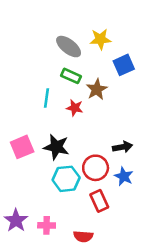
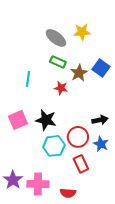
blue square: (124, 65) -> (101, 68), moved, turned -30
cyan line: (47, 98) -> (28, 79), moved
pink cross: (47, 225) -> (38, 184), size x1.5

